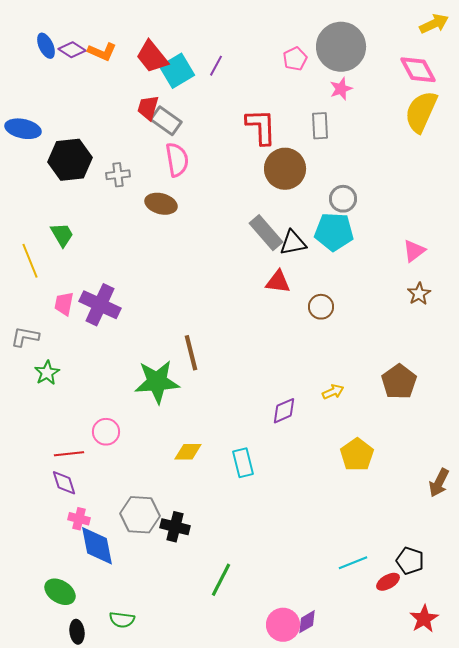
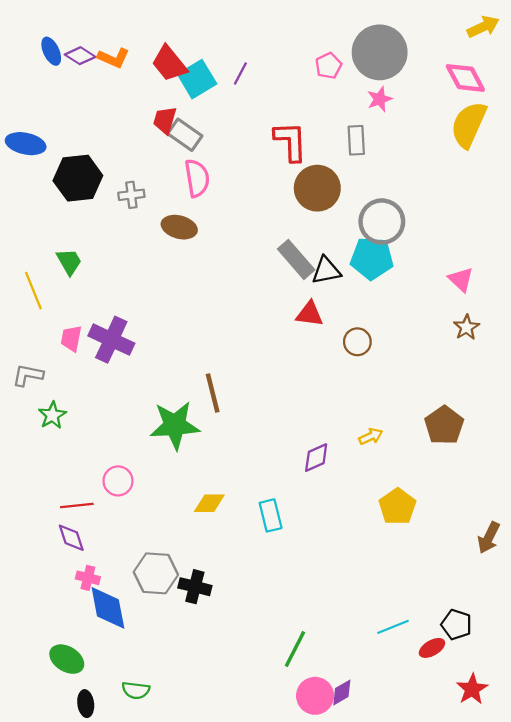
gray circle: (343, 199) -> (382, 222), size x1.5
pink triangle: (414, 251) -> (461, 279), turned -40
green line: (221, 580) -> (295, 649), moved

